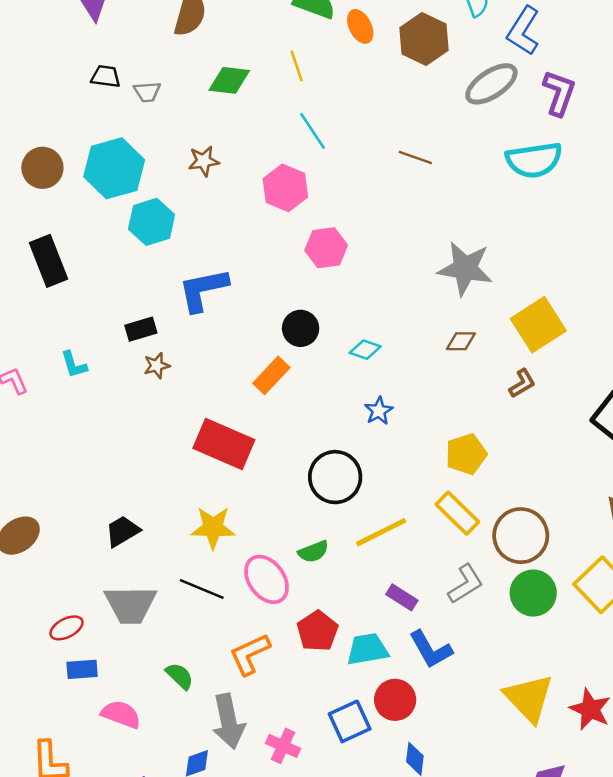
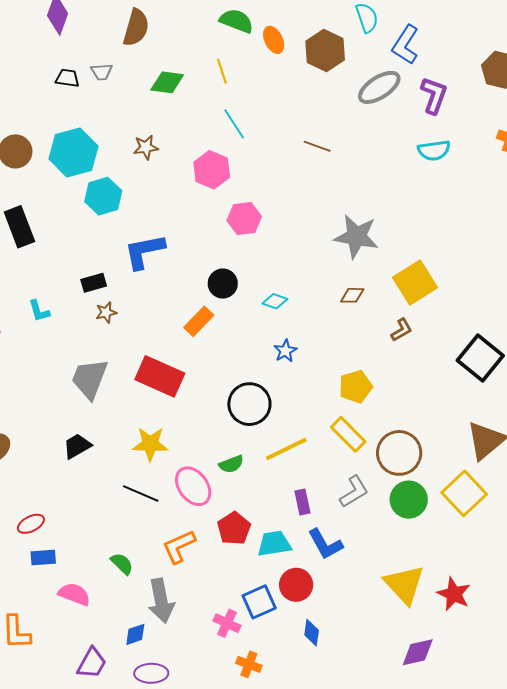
gray trapezoid: (147, 92) -> (102, 72), moved
cyan semicircle: (534, 160) -> (434, 150), moved, size x0.7
purple rectangle: (402, 597) -> (302, 502), turned 45
gray trapezoid: (131, 605) -> (90, 379), moved, turned 111
pink cross: (283, 746) -> (227, 623), moved

